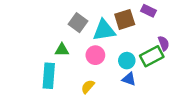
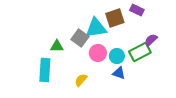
gray square: (78, 23) -> (80, 38), moved
purple semicircle: (164, 43) -> (151, 40), turned -112
pink circle: (95, 55) -> (98, 53), moved

